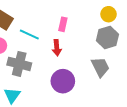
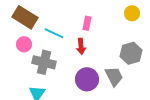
gray hexagon: (107, 38) -> (131, 53), moved
gray trapezoid: (100, 67) -> (114, 76), moved

